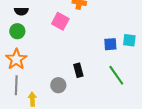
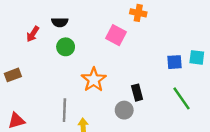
black semicircle: (21, 11) -> (60, 22), moved
orange star: (16, 59) -> (94, 80), moved
gray circle: (58, 85) -> (124, 110), moved

